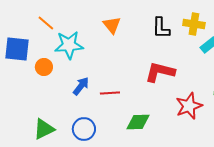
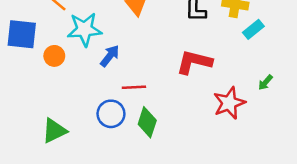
blue arrow: (81, 86) -> (110, 56), moved
green diamond: (138, 122) -> (147, 122), moved, turned -70
blue circle: (84, 129) -> (111, 114), moved

